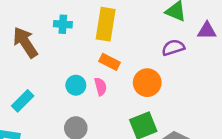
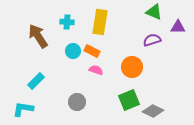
orange rectangle: (110, 62) -> (92, 51), moved
cyan circle: (76, 85) -> (73, 51), moved
pink semicircle: (100, 87) -> (96, 70), turned -56

